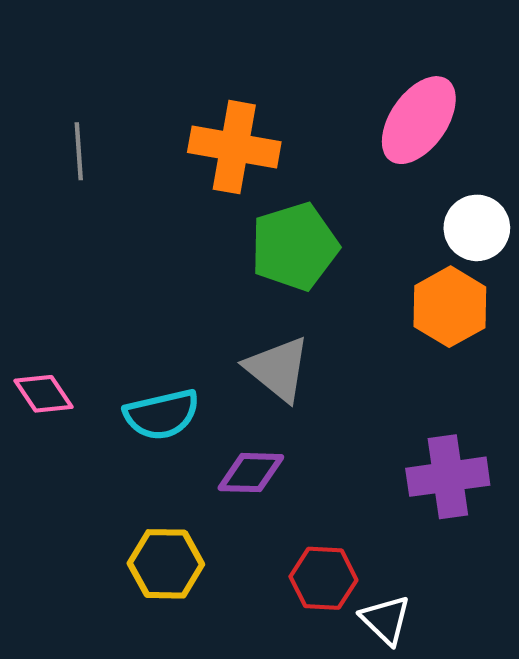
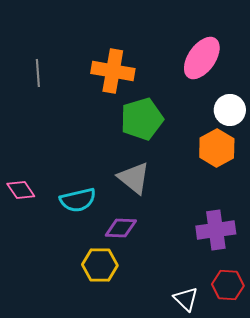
yellow hexagon: (166, 564) -> (100, 265), moved
red hexagon: (323, 578) -> (228, 285), moved

